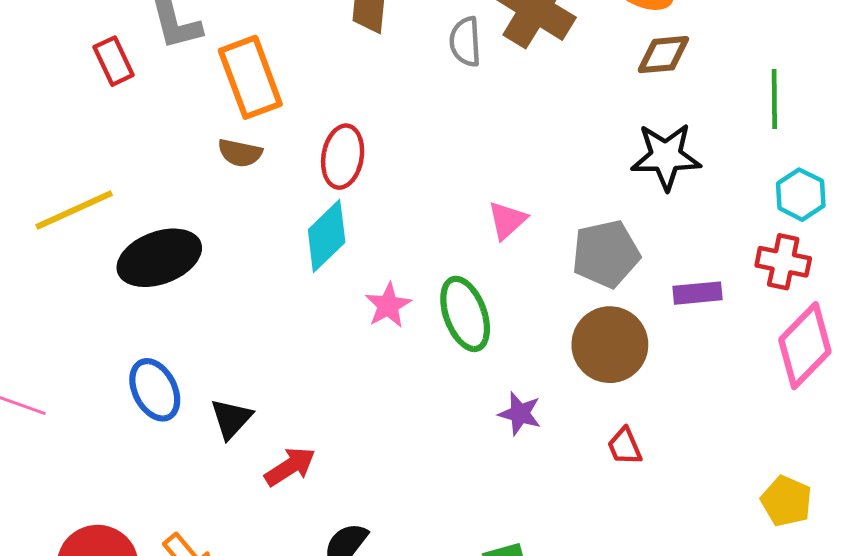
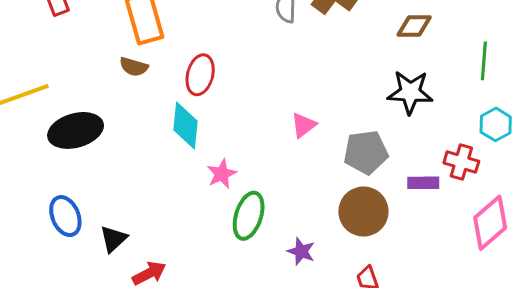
cyan diamond: (327, 236) -> (185, 125), turned -45
red cross: (783, 262) -> (461, 162), moved
green ellipse: (465, 314) -> (249, 216), moved, turned 33

